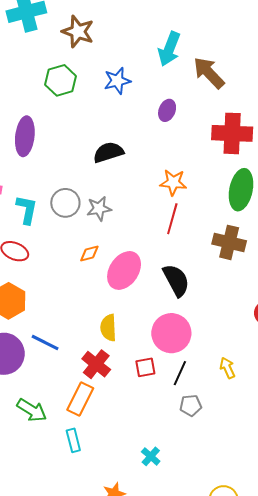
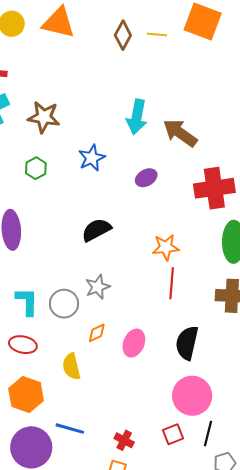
green hexagon: (61, 80) -> (36, 168), size x0.7
purple ellipse: (167, 110) -> (146, 178), turned 50
gray circle: (65, 203) -> (64, 304), moved
pink ellipse: (124, 270) -> (134, 343), size x0.7
black semicircle: (176, 280) -> (187, 343), turned -128
yellow semicircle: (108, 328) -> (71, 366), moved
red cross: (96, 364) -> (124, 440), size x0.7

